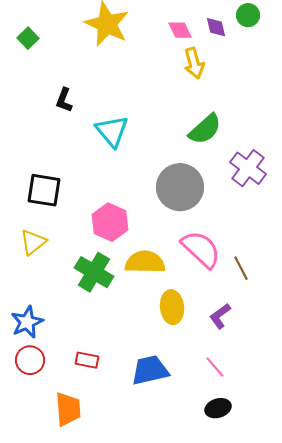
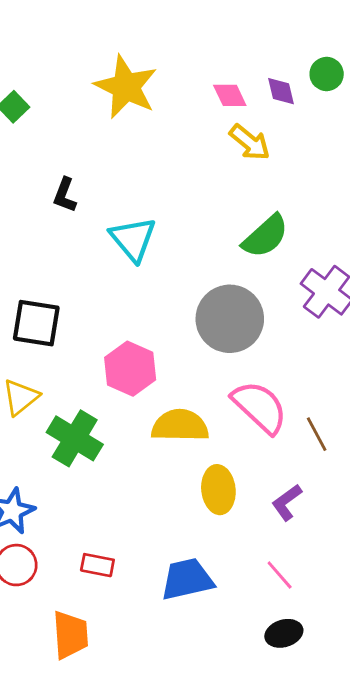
yellow arrow: (194, 63) -> (250, 142), turned -36
green cross: (94, 272) -> (75, 438), moved

